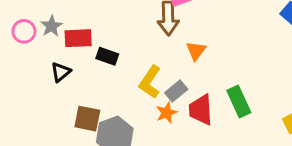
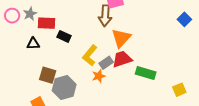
orange triangle: (196, 51) -> (121, 38), size x1.5
black triangle: (61, 72) -> (33, 44), turned 32
green rectangle: (239, 102) -> (146, 73), turned -54
red trapezoid: (201, 110) -> (122, 59), moved, turned 70

